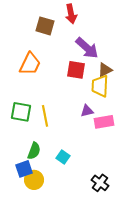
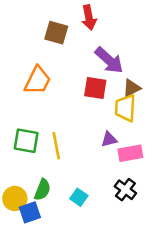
yellow circle: (34, 180) -> (15, 198), moved
black cross: (100, 183) -> (125, 190), moved

